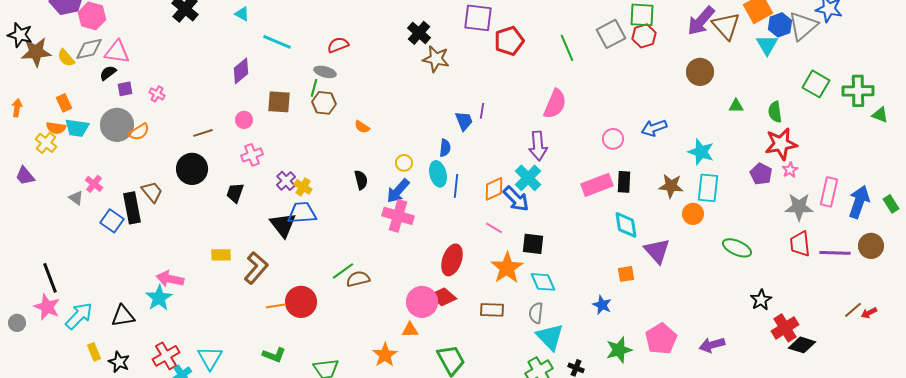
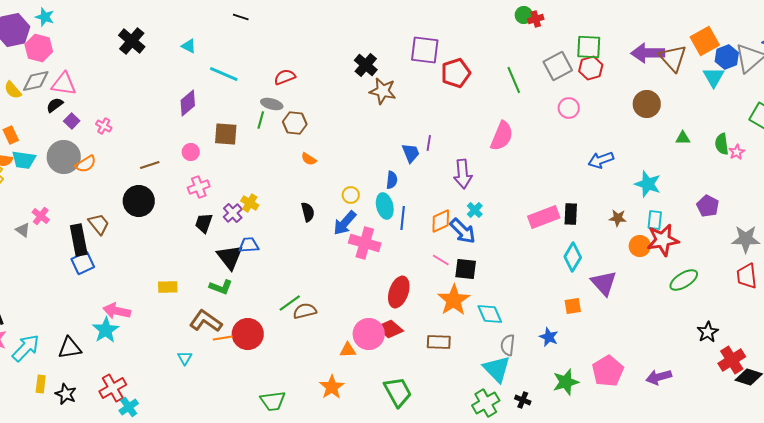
purple arrow: (701, 21) -> (648, 53), turned 48
purple square: (125, 89) -> (72, 121), turned -35
brown hexagon: (324, 103) -> (295, 123), moved
pink circle: (613, 139) -> (569, 108), moved
red star: (781, 144) -> (663, 240), moved
purple arrow: (538, 146) -> (463, 174), moved
pink star: (790, 170) -> (737, 152), moved
cyan cross: (528, 178) -> (475, 210), size x0.6
brown star: (671, 186) -> (618, 218), size x0.7
yellow cross: (303, 187) -> (250, 203), moved
cyan rectangle: (708, 188) -> (655, 220), size x0.7
black trapezoid: (235, 193) -> (204, 223), moved
blue trapezoid: (302, 213) -> (249, 245), size x0.7
pink cross: (398, 216) -> (365, 243), moved
blue square: (112, 221) -> (83, 263), moved, turned 30
cyan diamond: (626, 225) -> (573, 257), turned 40
black square: (533, 244) -> (466, 269), moved
green ellipse: (737, 248) -> (684, 280), turned -56
brown L-shape: (256, 268) -> (206, 321), moved, turned -96
gray semicircle: (536, 313) -> (508, 345), moved
orange triangle: (410, 330) -> (348, 350), moved
yellow rectangle: (94, 352) -> (41, 384), turned 30
green L-shape: (274, 355) -> (221, 287), moved
cyan triangle: (210, 358) -> (185, 358), moved, size x0.6

